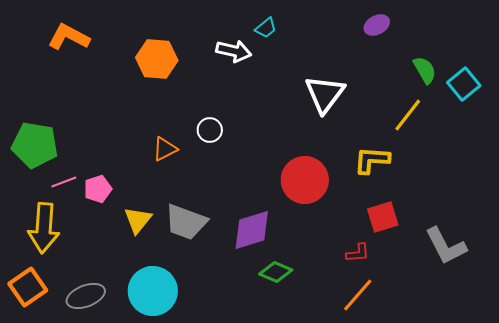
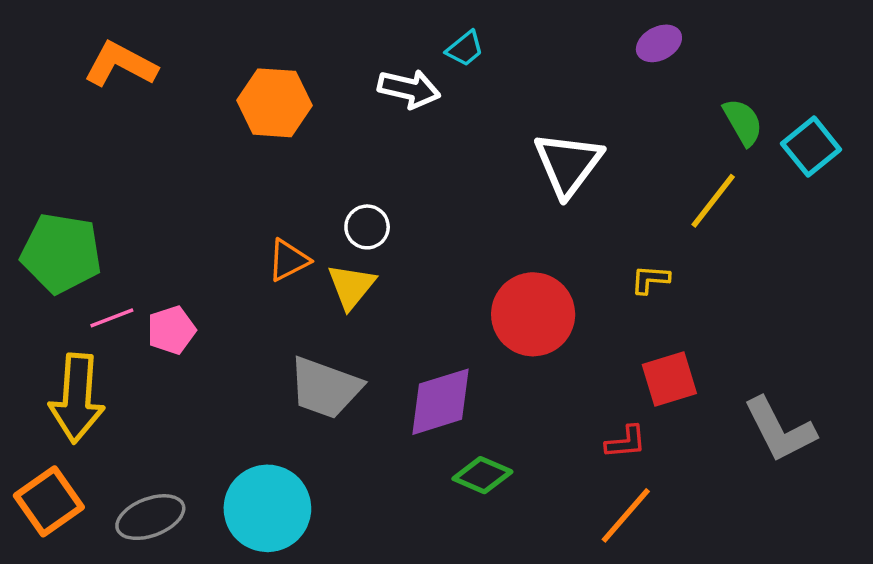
yellow L-shape: (372, 160) -> (650, 279), size x0.6
yellow triangle: (138, 220) -> (351, 286), moved

